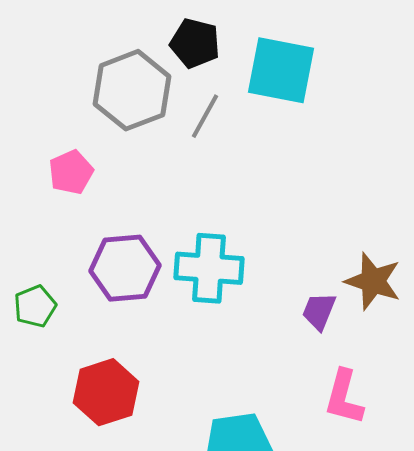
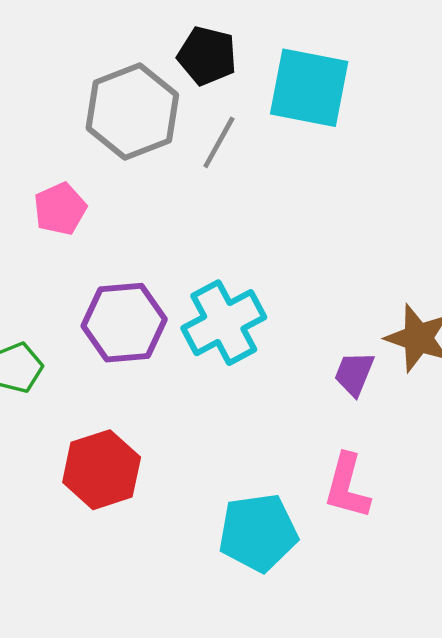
cyan cross: (209, 268) -> (224, 323), turned -32
pink L-shape: (344, 397) -> (347, 486), moved

